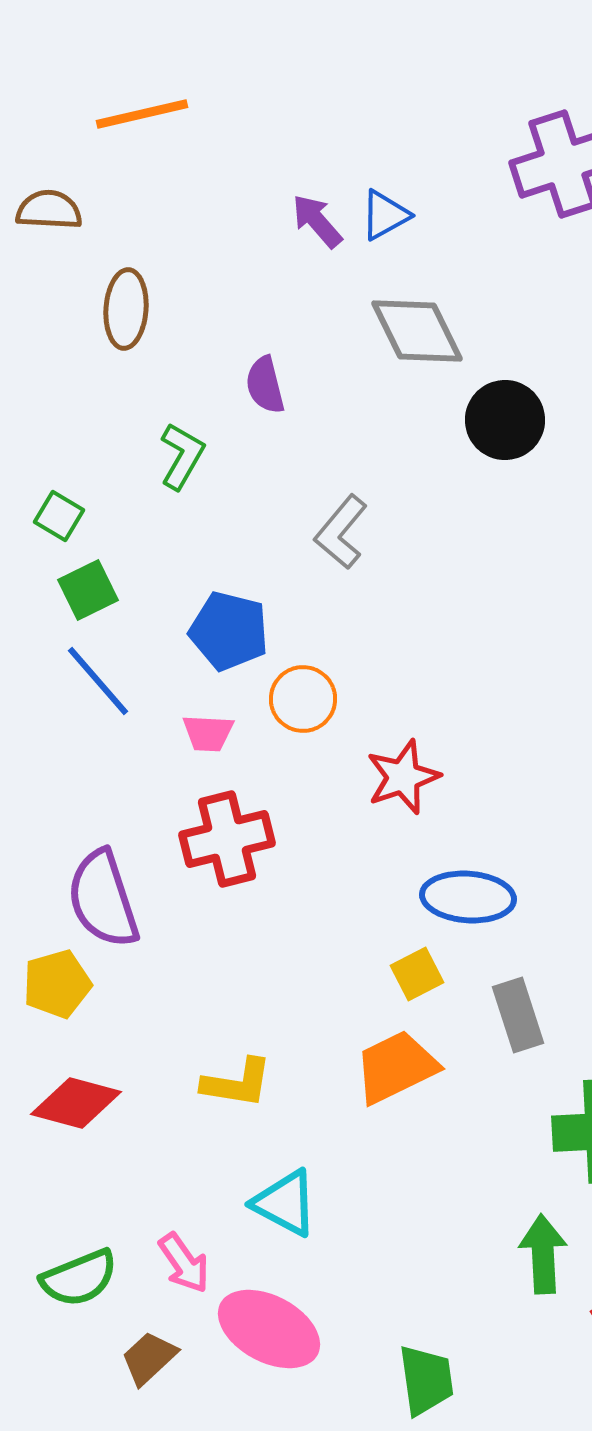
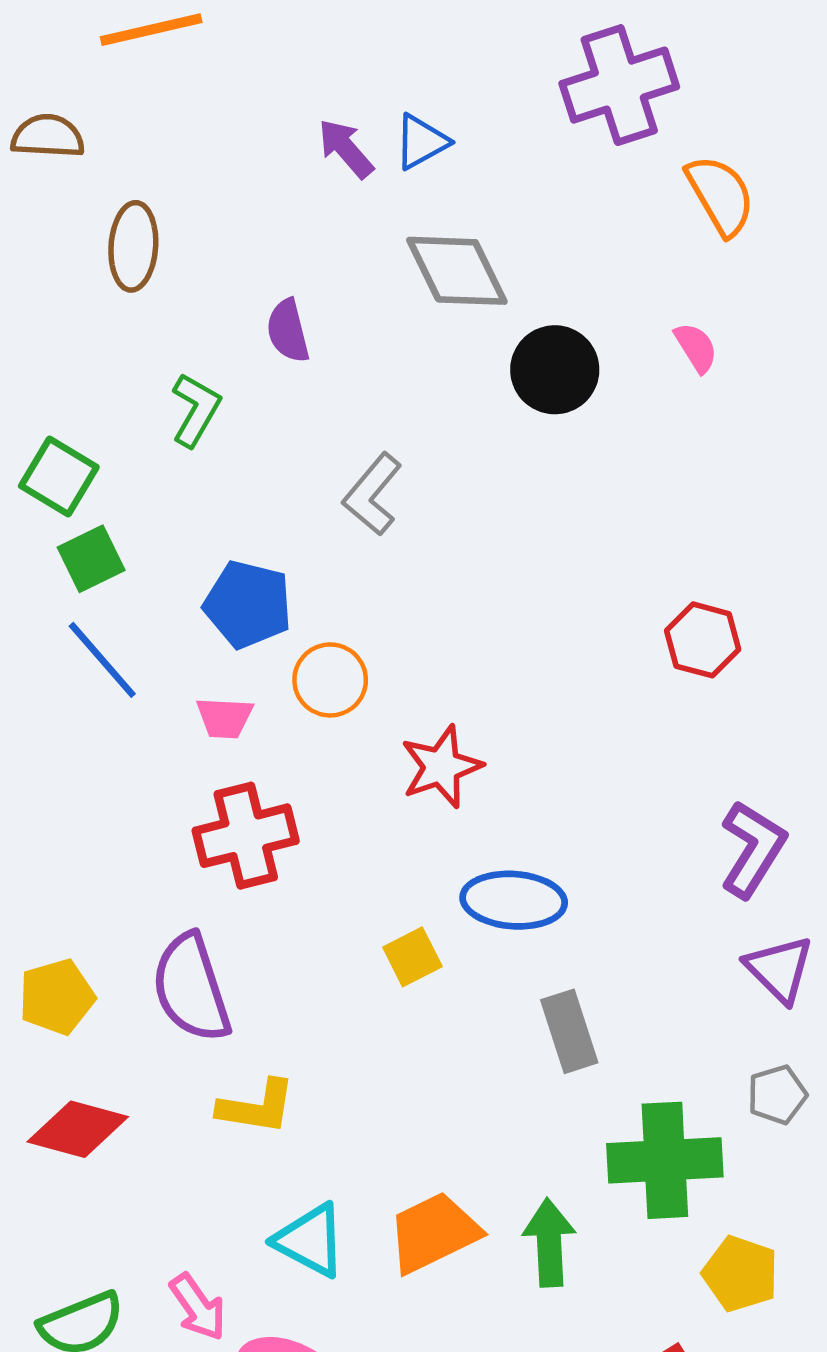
green square: (59, 516) -> (59, 477), size x1.4
purple semicircle: (103, 899) -> (191, 988), moved
yellow square: (417, 974) -> (412, 957), moved
orange trapezoid: (396, 1067) -> (434, 1233), moved
green arrow: (543, 1254) -> (549, 1243), moved

